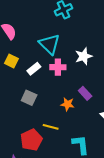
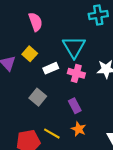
purple rectangle: (85, 93) -> (75, 106), moved
orange star: (67, 104) -> (79, 129), moved

